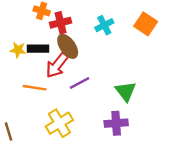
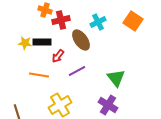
brown ellipse: (68, 46) -> (81, 40), moved
red arrow: (57, 65) -> (58, 56), size x0.6
purple cross: (116, 123) -> (108, 105), turned 36

